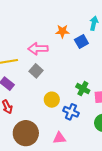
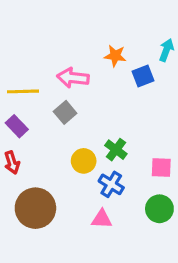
green cross: (83, 89) -> (116, 150), moved
pink triangle: (59, 138) -> (102, 219), moved

